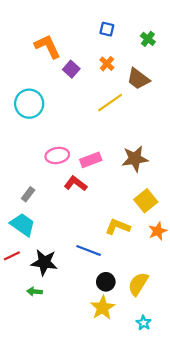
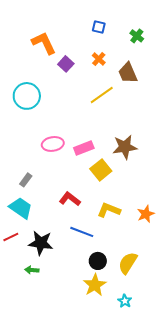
brown trapezoid: (138, 79) -> (128, 73), turned 30
red L-shape: (76, 184) -> (70, 199), moved
yellow square: (146, 201) -> (101, 170), moved
cyan star: (144, 323) -> (125, 301), moved

